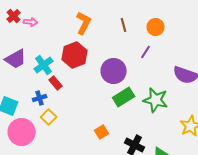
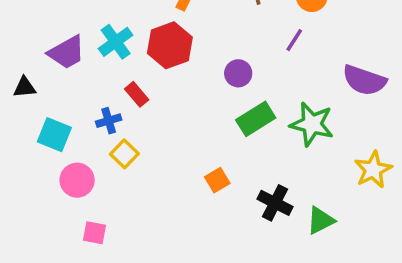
cyan cross: (44, 65) -> (116, 42), moved
purple circle: (114, 71) -> (238, 73), size x0.6
pink circle: (22, 132) -> (77, 180), size x0.7

